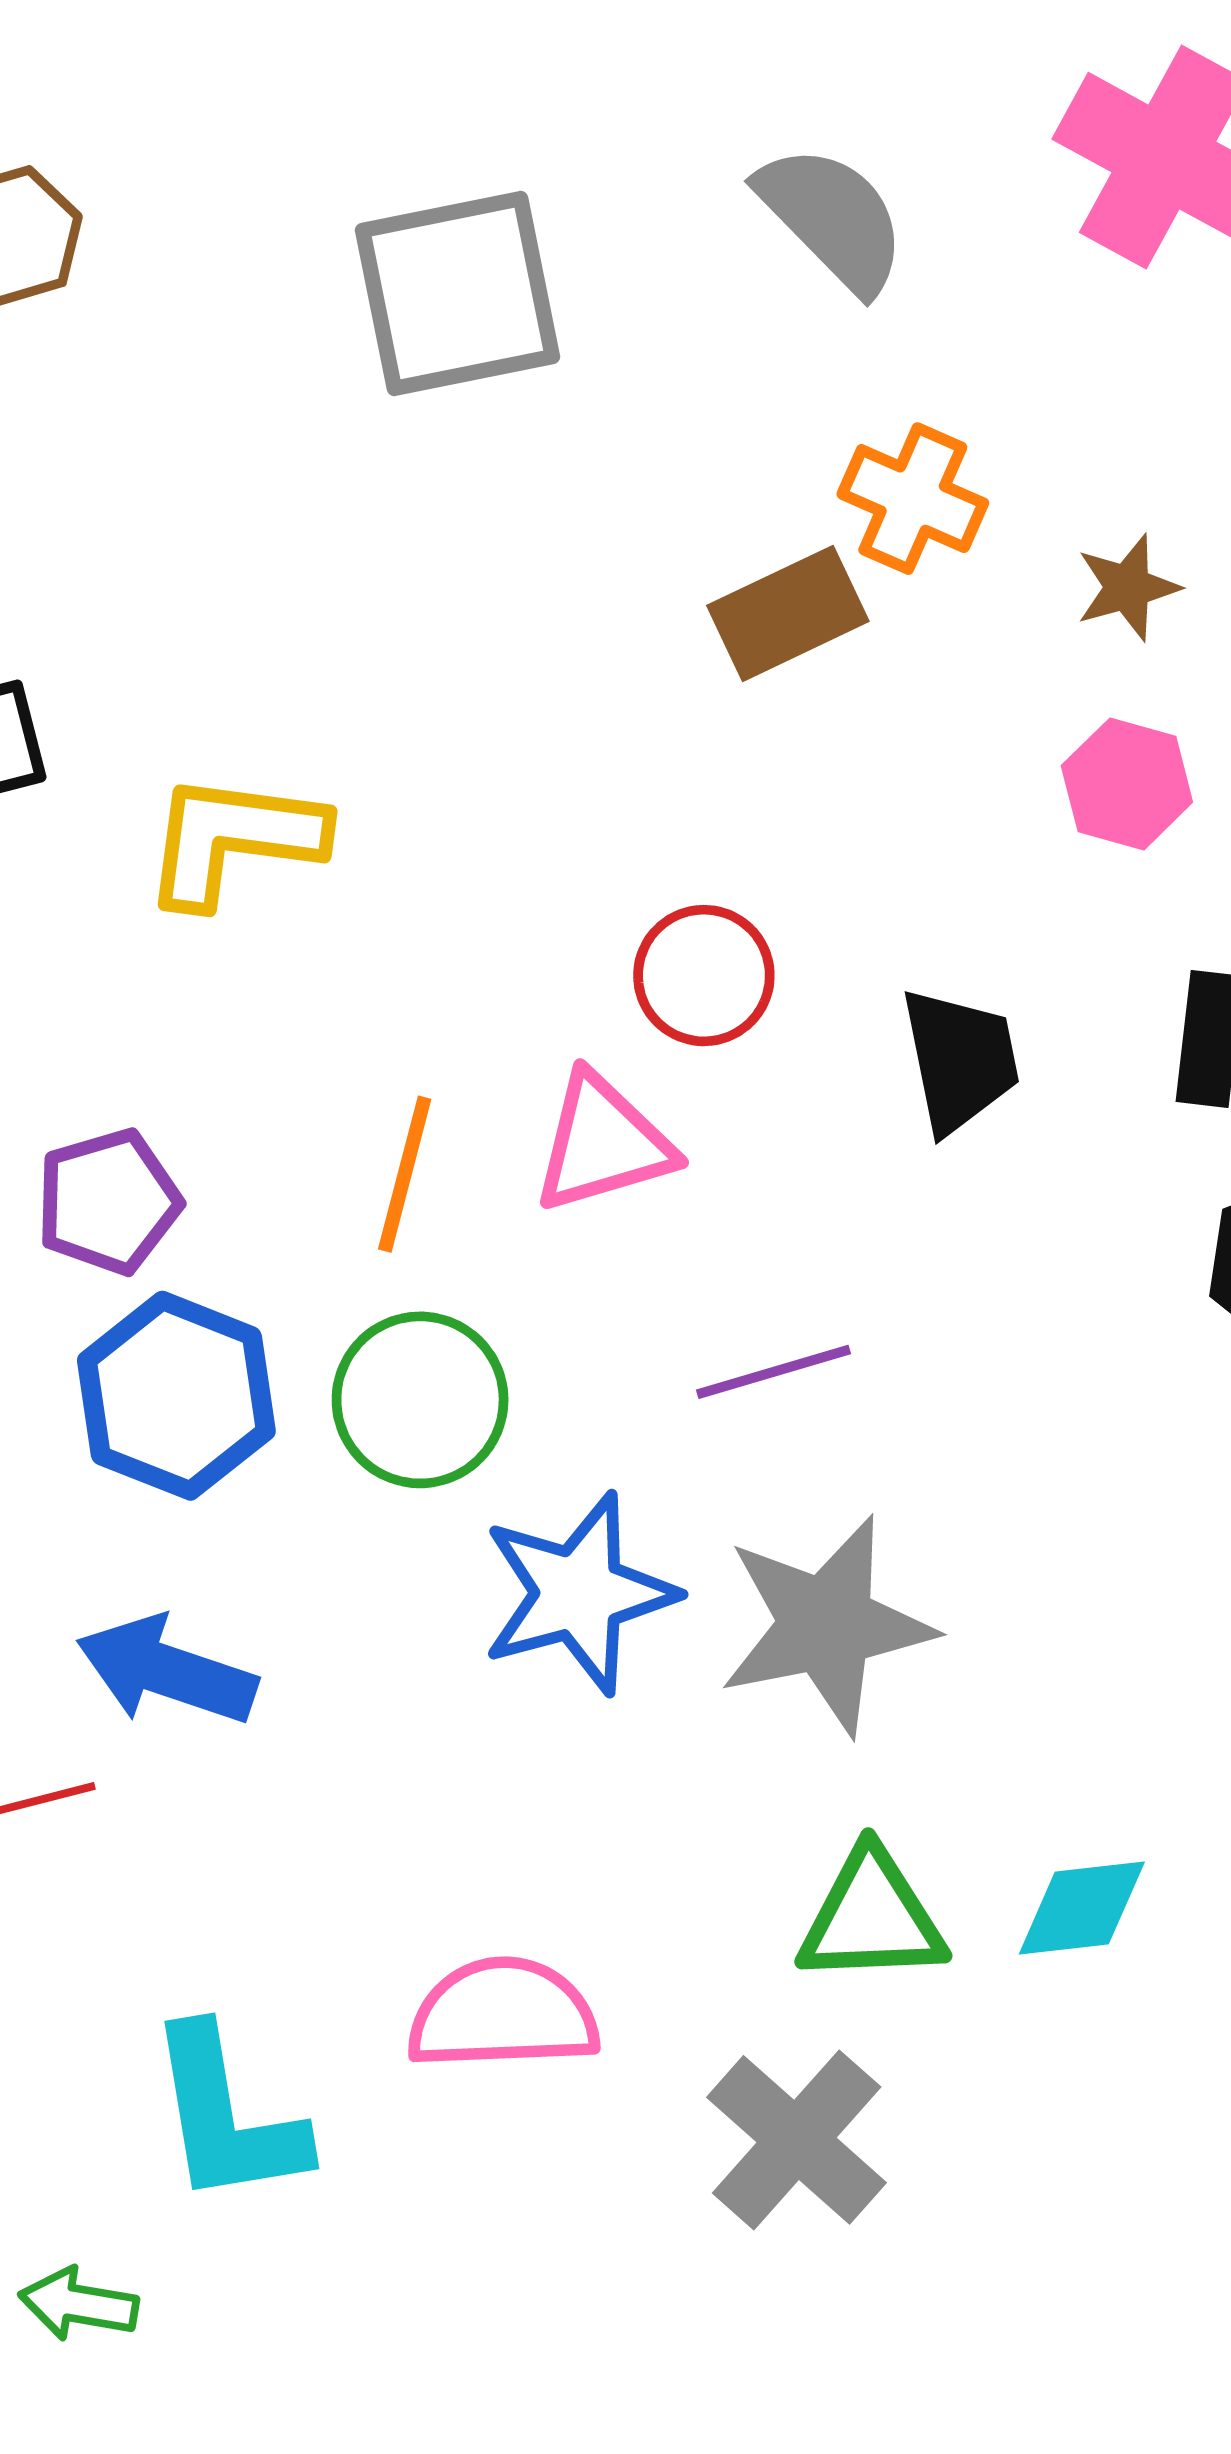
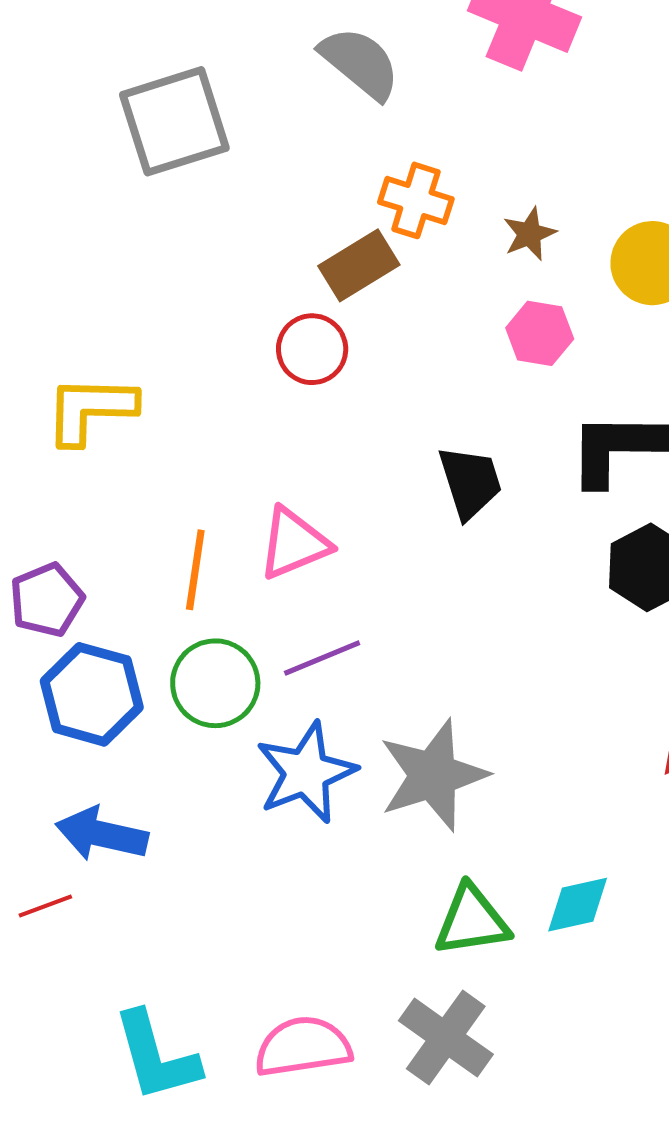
red circle: (704, 976) -> (312, 349), moved
purple line: (773, 1372) -> (322, 658), moved
pink semicircle: (503, 2014) -> (303, 1047), moved

